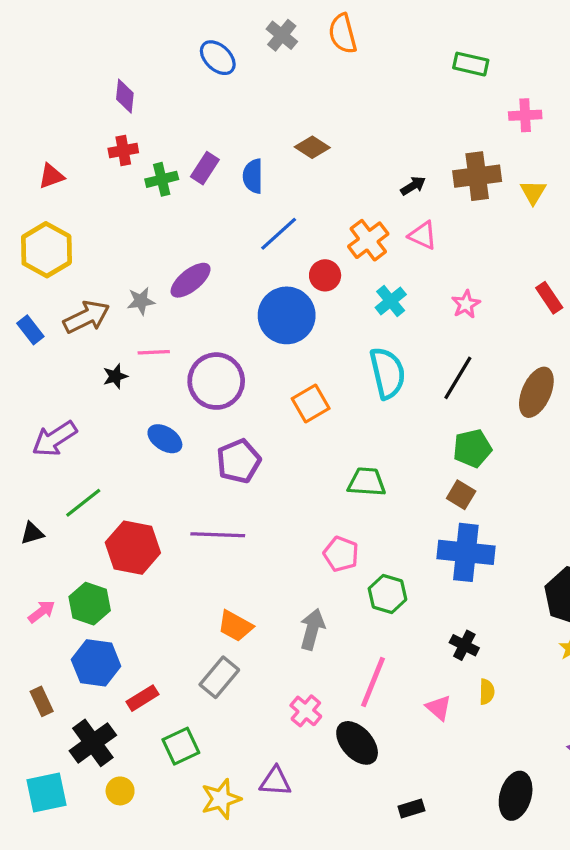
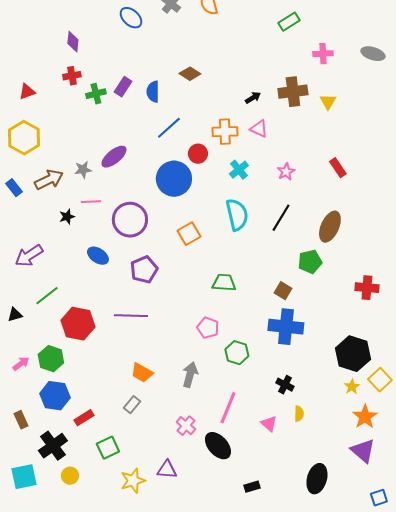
green rectangle: (471, 64) -> (289, 22), turned -45
orange cross: (368, 240) -> (225, 132), turned 35
green pentagon: (472, 448) -> (310, 262), moved
gray rectangle: (219, 677) -> (132, 405), size x0.7

